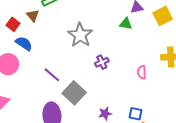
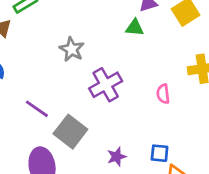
gray star: (80, 35) -> (72, 49), size x0.7
purple cross: (102, 62) -> (106, 85), size x1.6

